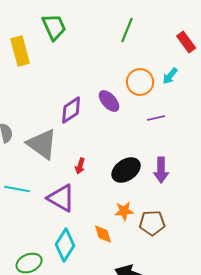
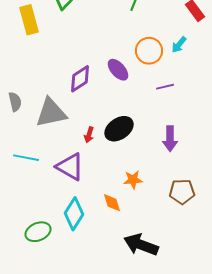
gray triangle: (42, 144) -> (51, 113), turned -48
black ellipse: (126, 170) -> (119, 129), moved
brown pentagon: (152, 223) -> (182, 192), moved

